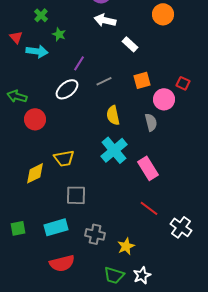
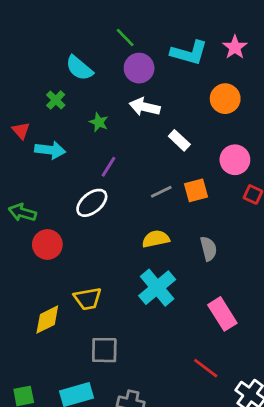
green star: (59, 34) -> (99, 122), moved
gray line: (104, 81) -> (161, 192), moved
pink circle: (164, 99) -> (235, 160), moved
yellow semicircle: (113, 115) -> (156, 239), turned 90
pink rectangle: (148, 168) -> (222, 314), moved

